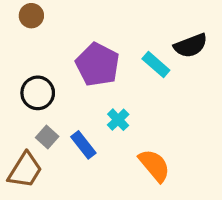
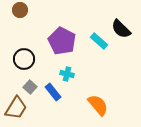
black semicircle: (191, 46) -> (121, 29), turned 65
cyan cross: (118, 120) -> (67, 74), moved, turned -32

